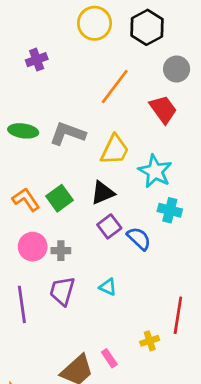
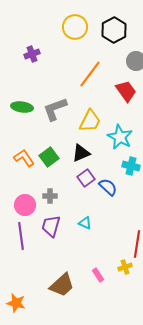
gray L-shape: (68, 134) -> (55, 109), turned -40
pink circle: (33, 247) -> (25, 205), moved
yellow cross: (150, 341) -> (125, 267), moved
pink rectangle: (109, 358) -> (98, 275), moved

